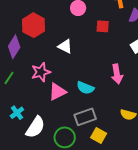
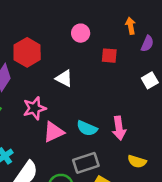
pink arrow: (117, 74) -> (119, 128), moved

